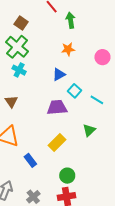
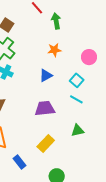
cyan square: (75, 91) -> (77, 80), moved
cyan line: (97, 100) -> (76, 99), moved
green triangle: (89, 130) -> (77, 130), turned 32

